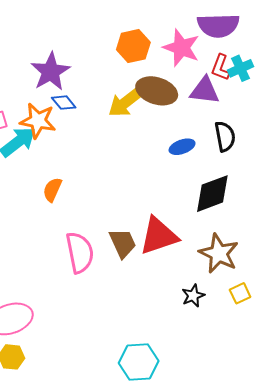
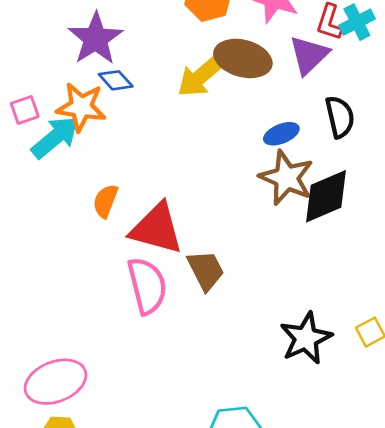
purple triangle: (205, 91) -> (309, 55), turned -48
red triangle: (159, 236) -> (157, 229), moved, turned 36
brown star: (219, 253) -> (286, 178), moved
black star: (193, 296) -> (306, 338), size x1.6

